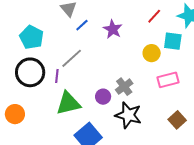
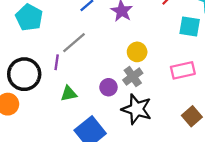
yellow circle: (152, 53) -> (137, 52), moved
black circle: (30, 72) -> (24, 74), moved
green triangle: (68, 103) -> (69, 94), size x0.6

